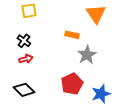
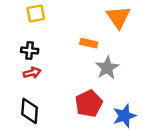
black cross: (24, 41) -> (30, 51), turned -32
black diamond: (24, 90) -> (30, 111), turned 50

